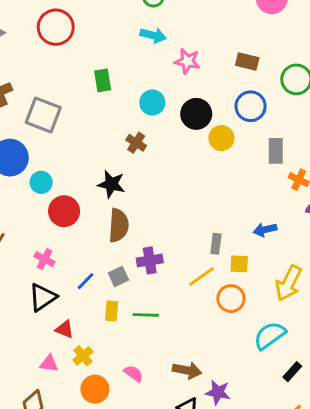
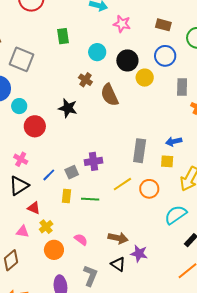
brown semicircle: (119, 225) -> (110, 95), moved, turned 150
gray rectangle: (216, 244) -> (140, 151), size x1.6
yellow square: (239, 264) -> (167, 161), moved
yellow line: (202, 276) -> (122, 184), moved

